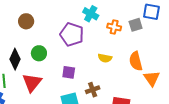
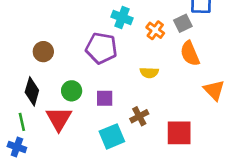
brown circle: (26, 21) -> (43, 52), moved
orange cross: (114, 27) -> (155, 30), turned 32
green circle: (39, 53) -> (72, 91), moved
orange semicircle: (136, 61) -> (190, 54), moved

